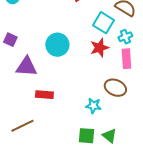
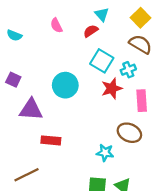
cyan square: (103, 23) -> (102, 61), moved
cyan cross: (125, 37) -> (128, 70), moved

